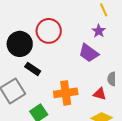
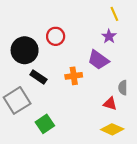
red circle: (49, 31) -> (56, 36), size x0.7
orange cross: (66, 93) -> (74, 76), moved, size x0.7

